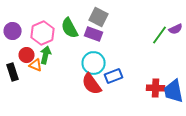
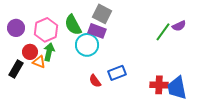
cyan circle: (94, 63) -> (87, 45), moved
black rectangle: (13, 72) -> (16, 69), turned 48
red semicircle: (92, 84) -> (95, 81), size x0.6

